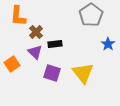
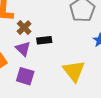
purple square: (52, 73) -> (25, 76), moved

